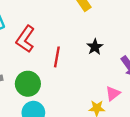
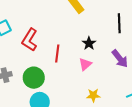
pink triangle: (113, 93) -> (85, 64), moved

